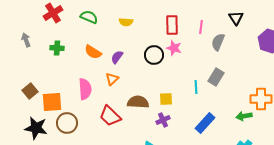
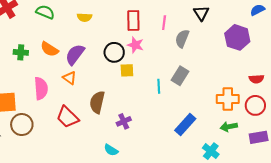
green cross: (57, 48) -> (21, 52), moved
purple semicircle: (117, 57) -> (75, 54), size x1.5
orange triangle: (112, 79) -> (70, 78), turned -40
yellow square: (166, 99) -> (127, 70), moved
brown semicircle: (138, 102) -> (97, 102), turned -80
green arrow: (244, 116) -> (229, 127), moved
blue rectangle: (205, 123) -> (185, 125), moved

